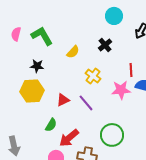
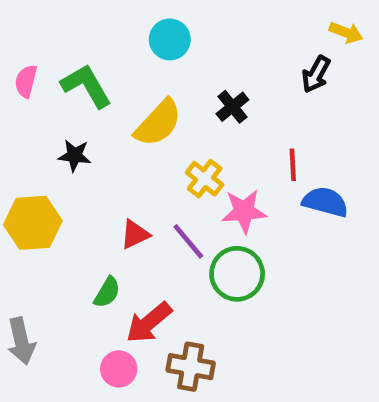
cyan circle: (114, 16) -> (170, 39), moved
yellow semicircle: (73, 52) -> (158, 123), size x1.6
pink star: (121, 90) -> (244, 211), moved
yellow hexagon: (32, 91) -> (33, 223), moved
green circle: (112, 135) -> (237, 274), moved

